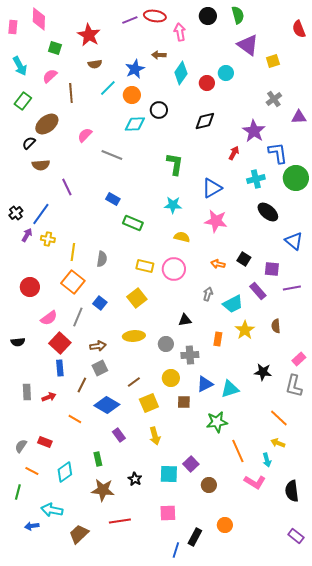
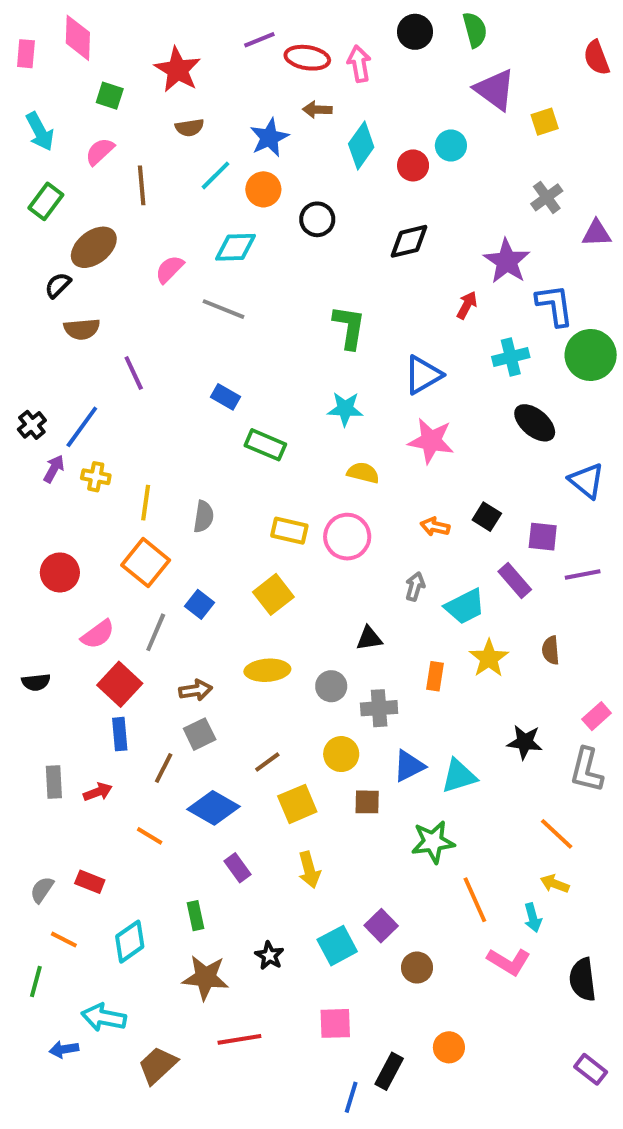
red ellipse: (155, 16) -> (307, 58), moved
cyan diamond: (135, 124) -> (235, 247), moved
cyan square: (169, 474) -> (337, 946), turned -30

